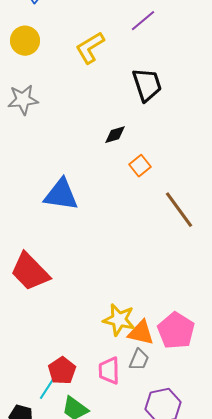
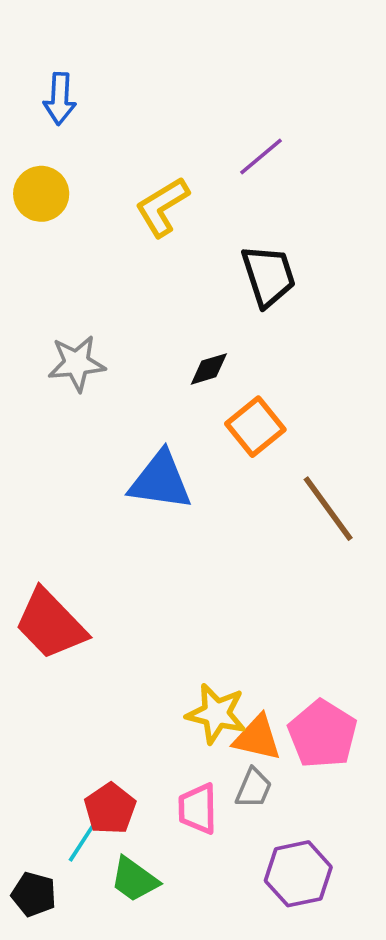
gray star: (23, 100) -> (77, 363), moved
orange square: (140, 166) -> (255, 427), size x1.4
blue triangle: (61, 195) -> (160, 481), moved

